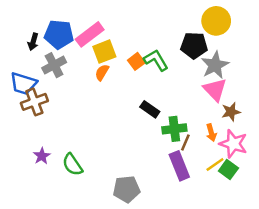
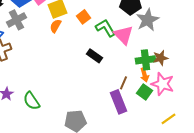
green L-shape: (156, 60) -> (106, 28), moved
pink triangle: (215, 90) -> (124, 35), moved
green cross: (174, 129) -> (146, 60), moved
yellow line: (215, 165) -> (168, 119), moved
green square: (228, 169) -> (144, 92), moved

